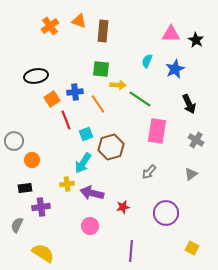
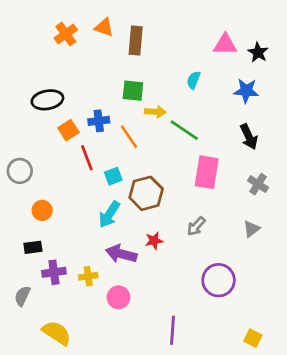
blue star: (175, 69) -> (246, 91), moved, turned 30
gray circle: (14, 141) -> (20, 171), moved
yellow cross: (67, 184) -> (88, 276), moved
red star: (123, 207) -> (154, 241), moved
yellow square: (192, 248) -> (253, 338), moved

